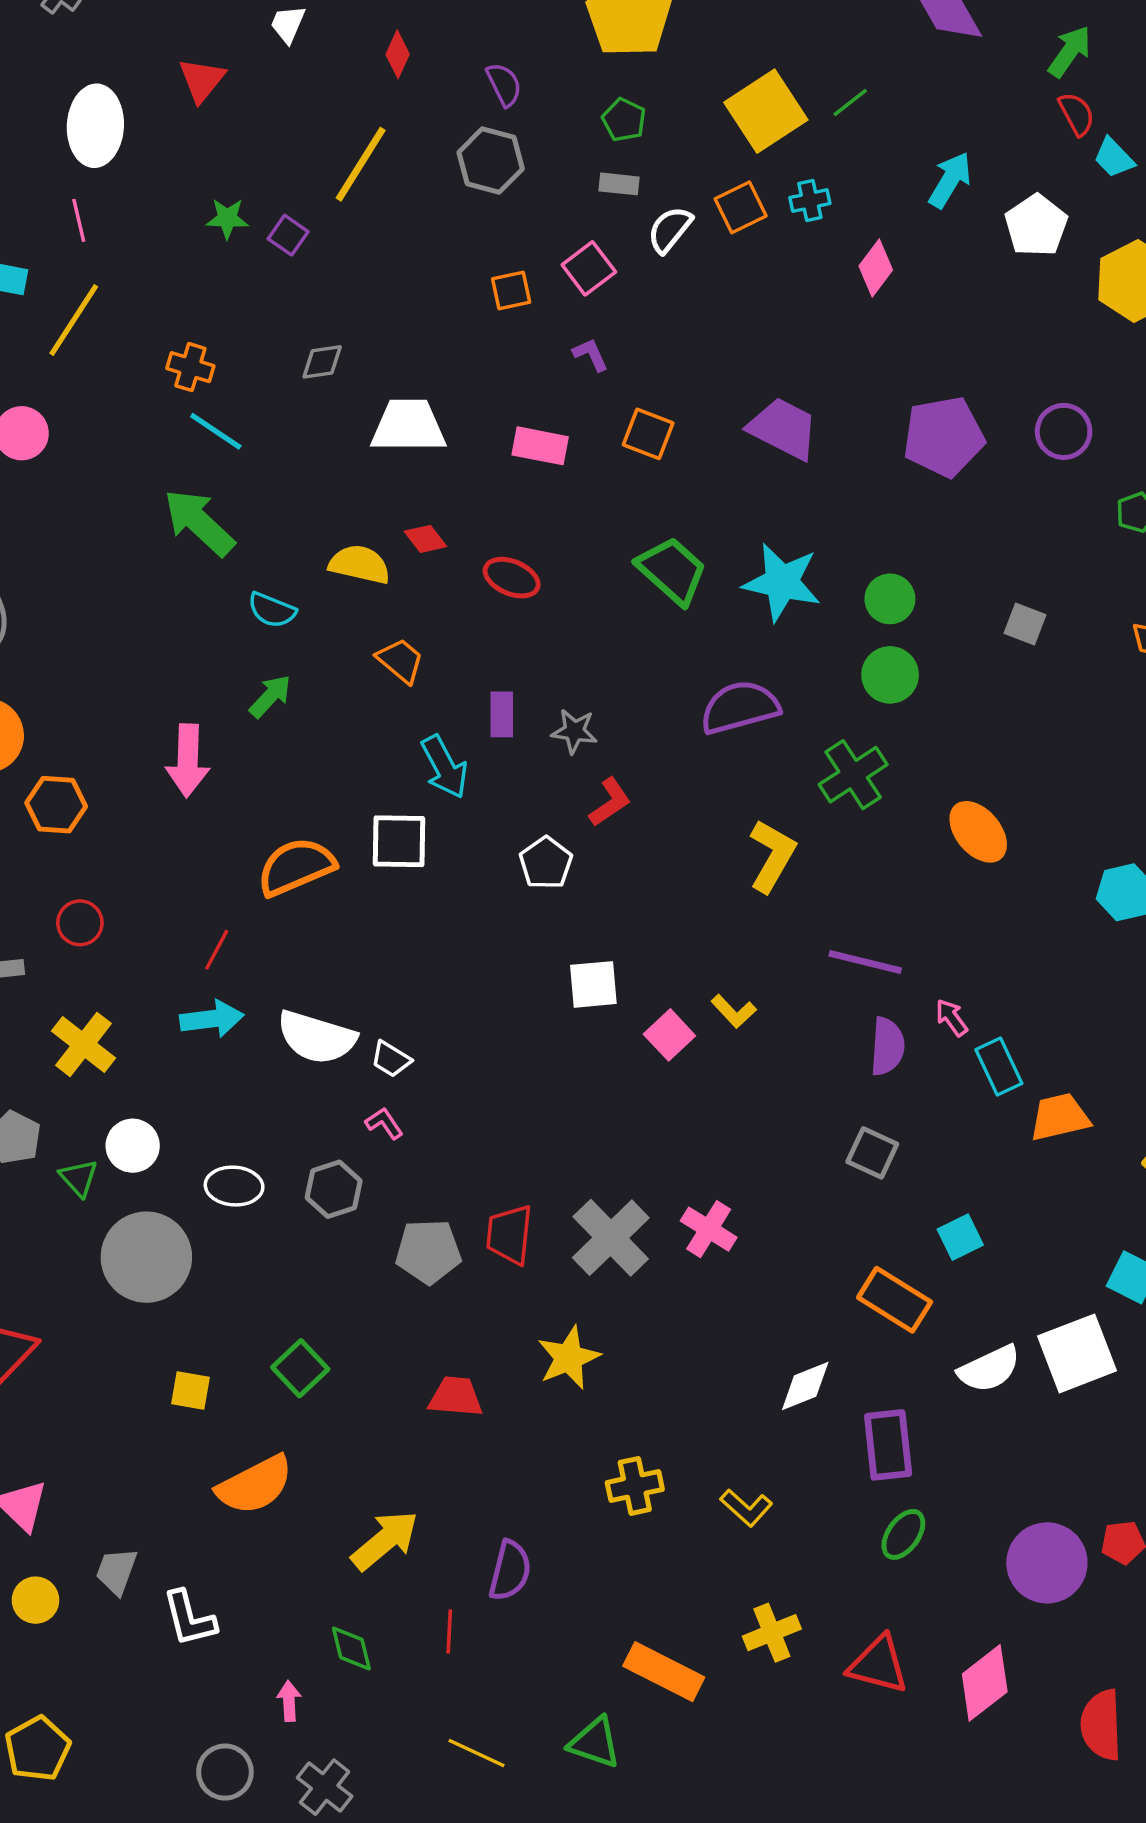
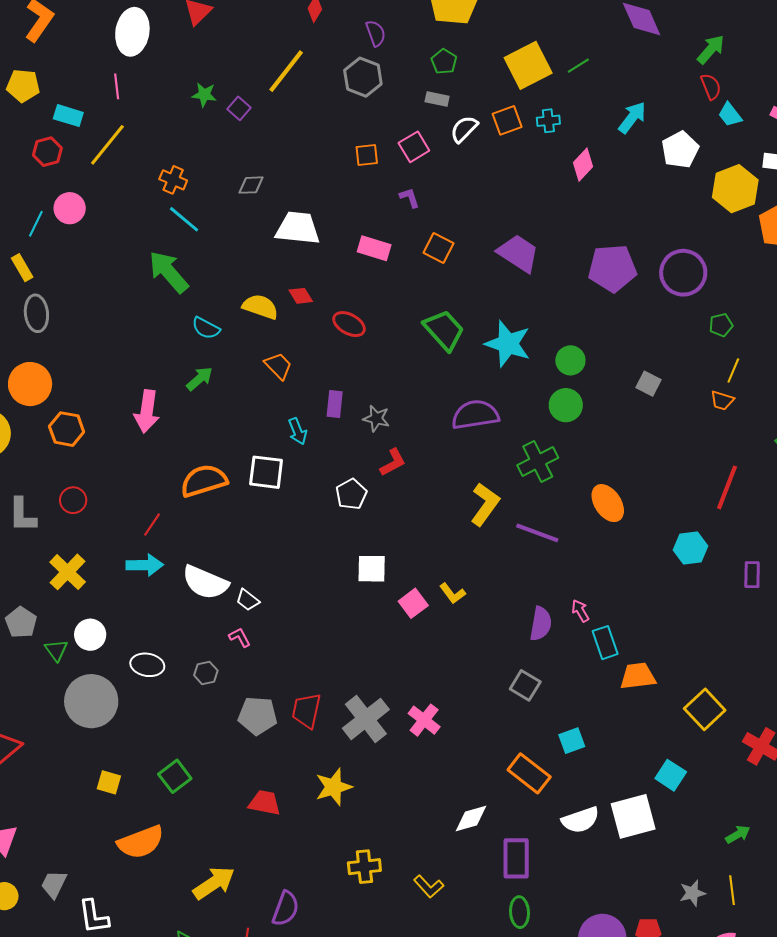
purple circle: (1064, 431) -> (683, 273), size x1.4
cyan arrow: (444, 767) -> (298, 431), size x0.7
purple line: (865, 962) -> (537, 533), moved
gray hexagon: (334, 1189) -> (206, 673), size x0.7
green ellipse: (903, 1534) -> (520, 912), turned -44

